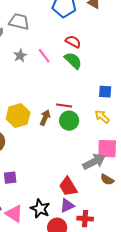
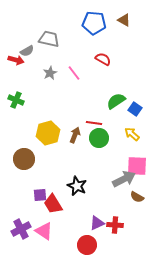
green semicircle: (73, 61) -> (116, 101), moved, turned -78
blue square: (105, 92) -> (135, 109), turned 32
red trapezoid: (68, 187) -> (53, 204), moved
black star: (40, 209) -> (77, 186), moved
red cross: (85, 219) -> (115, 225), moved

